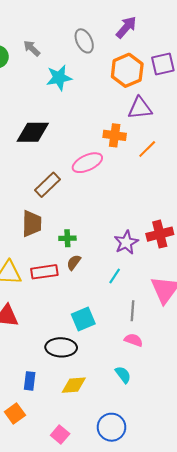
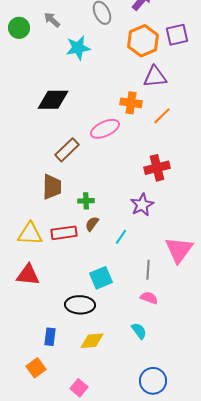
red cross: (160, 234) -> (157, 168), moved
cyan line: (115, 276) -> (121, 237), moved
blue circle: (111, 427) -> (153, 381), moved

